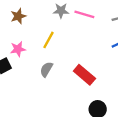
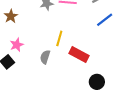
yellow line: (49, 40) -> (59, 38), moved

